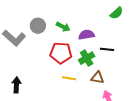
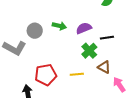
red pentagon: (61, 53) -> (46, 75), moved
brown triangle: (97, 78) -> (104, 67), turned 32

